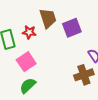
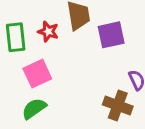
brown cross: (84, 75) -> (118, 105), turned 30

